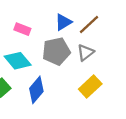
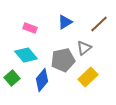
brown line: (89, 24) -> (99, 24), moved
gray pentagon: (56, 51) -> (63, 60), moved

